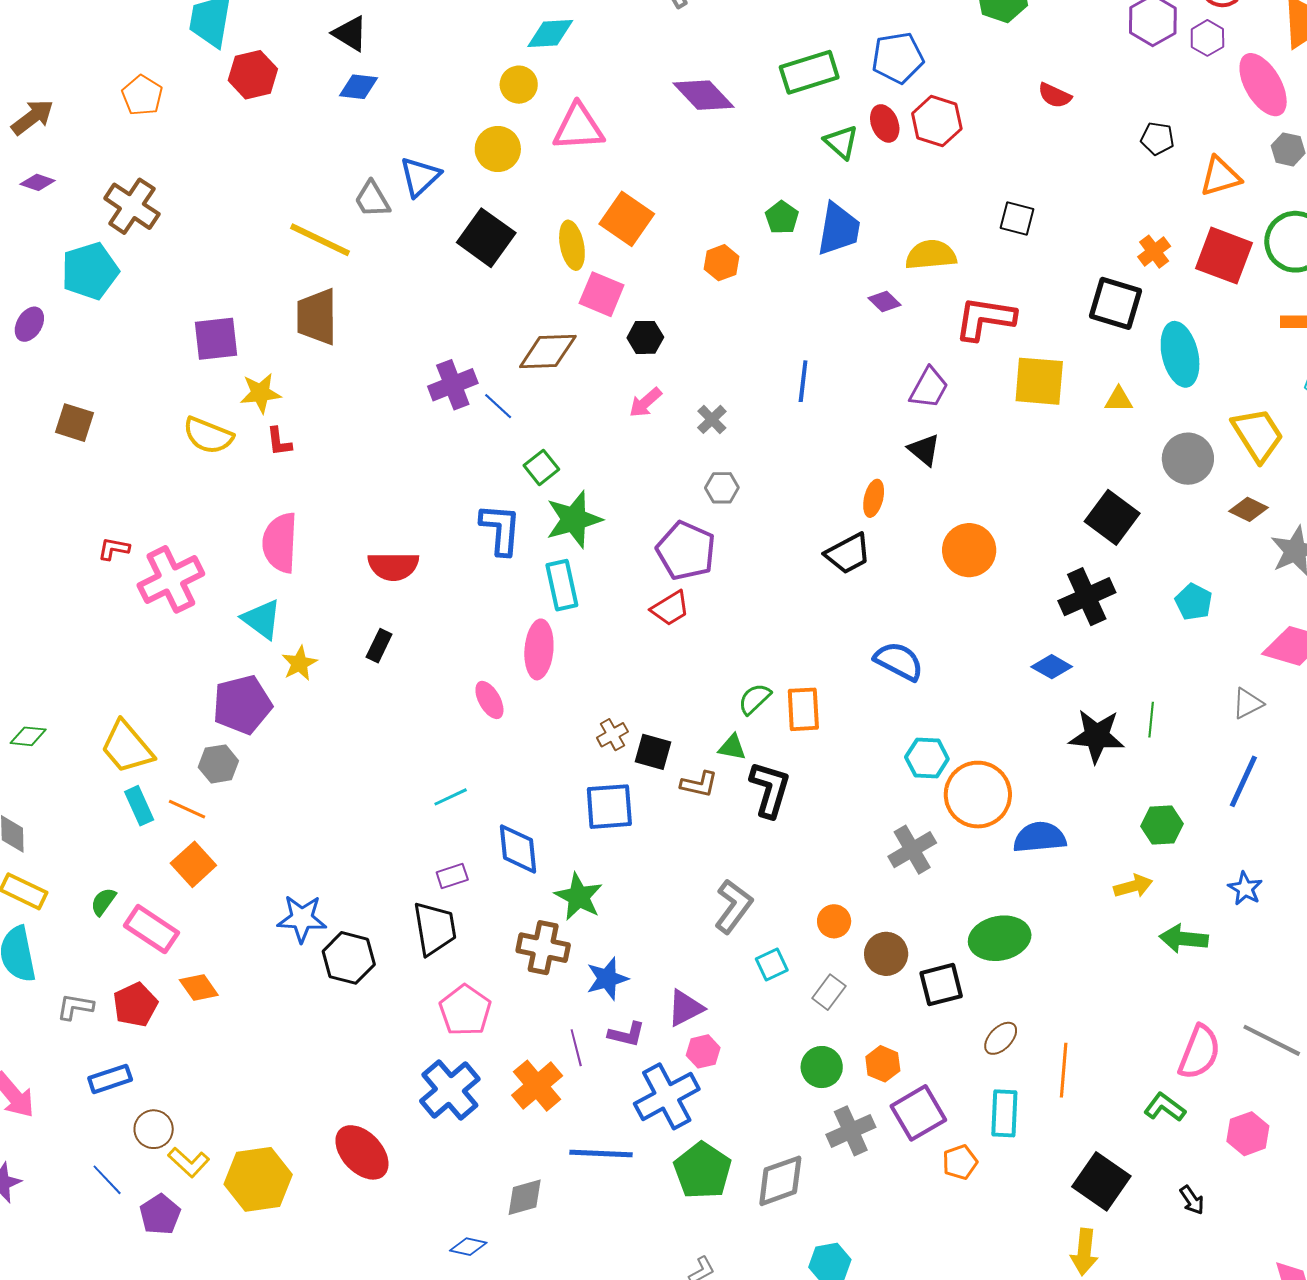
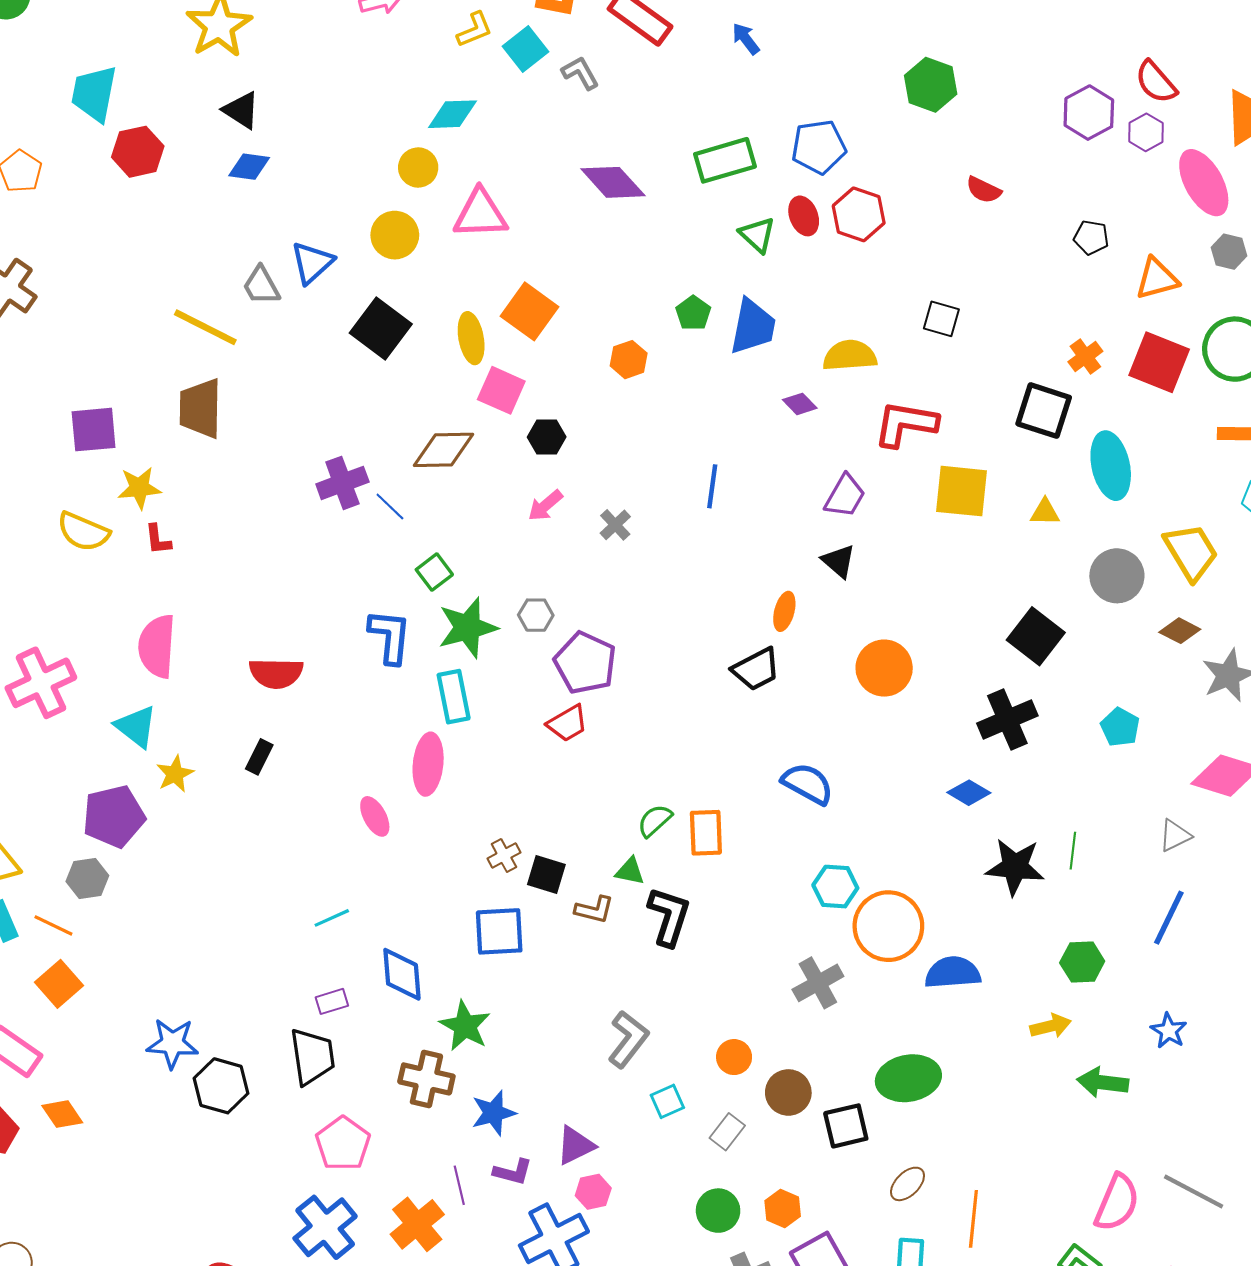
gray hexagon: (722, 488) -> (536, 615), moved

